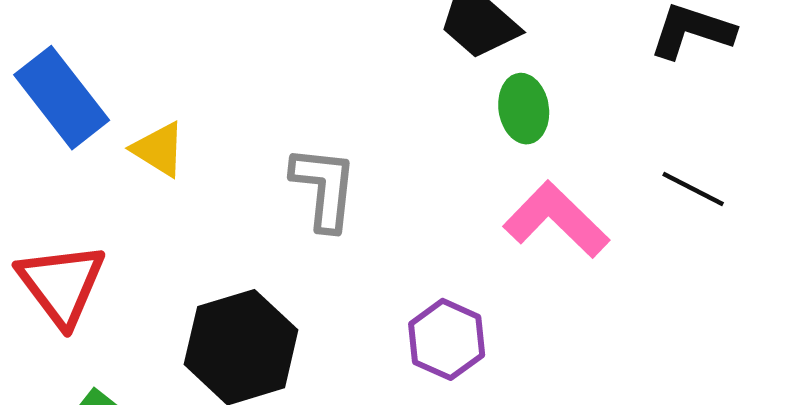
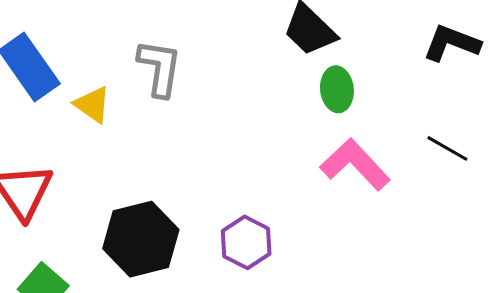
gray L-shape: (324, 188) -> (160, 68), moved
purple hexagon: (447, 339) -> (246, 242), moved

